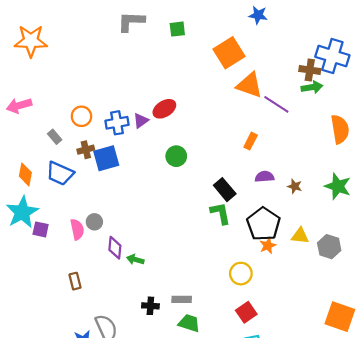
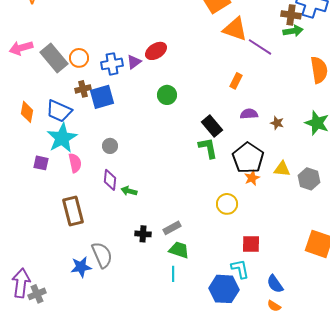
gray rectangle: (55, 137) -> (54, 58), moved, size x2.0
cyan star: (22, 212) -> (62, 138), moved
gray circle: (94, 222) -> (110, 146), moved
brown rectangle: (75, 281) -> (73, 211), size x1.8
gray rectangle: (182, 299) -> (172, 228), turned -30
red square: (246, 312) -> (251, 244), moved, turned 36

